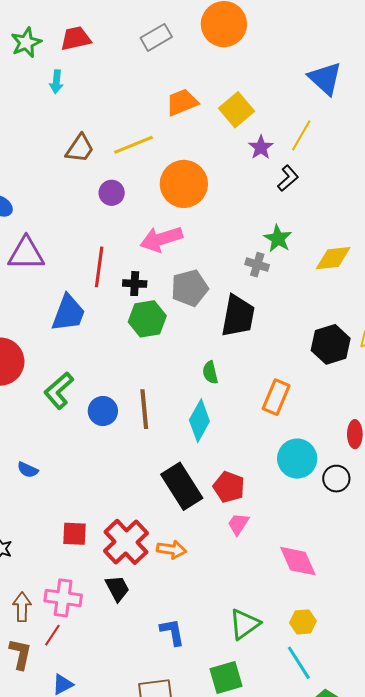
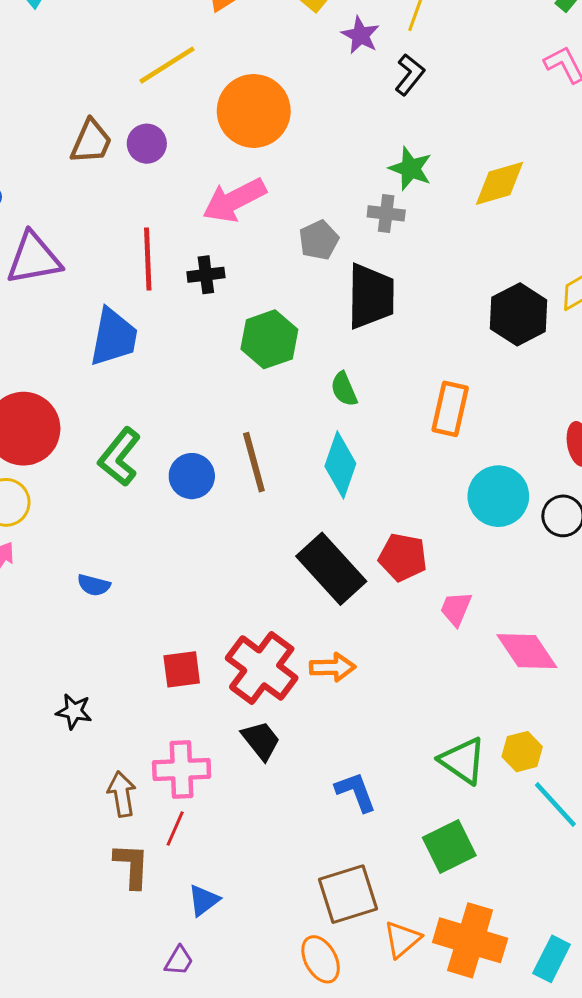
brown trapezoid: (80, 148) -> (91, 142), moved
gray pentagon: (190, 288) -> (319, 240), moved, size x0.7
green hexagon: (147, 319) -> (269, 339), moved
pink trapezoid: (238, 524) -> (456, 609), moved
yellow hexagon: (303, 622) -> (522, 752), moved
green triangle: (244, 624) -> (463, 761), turned -40

